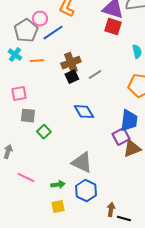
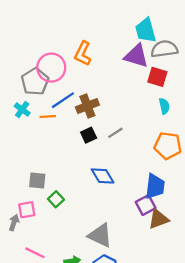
pink circle: (40, 19) -> (51, 68), size x1.6
red square: (113, 27) -> (157, 77), moved
blue line: (53, 33) -> (63, 100), moved
brown cross: (71, 63) -> (87, 106), moved
pink square: (19, 94) -> (27, 210), moved

